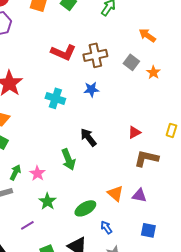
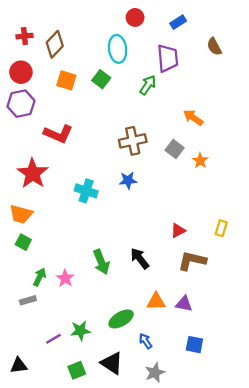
red L-shape: (63, 52) -> (58, 134), moved
black arrow: (88, 137) -> (140, 258), moved
orange triangle: (115, 193) -> (156, 302), turned -42
green star: (47, 201) -> (80, 331), moved, turned 30

